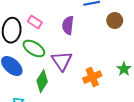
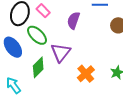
orange cross: (92, 77) -> (86, 74), turned -30

